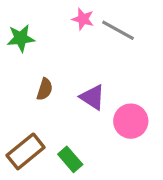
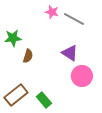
green star: (21, 38) -> (13, 38), moved
purple triangle: (93, 97) -> (70, 53), moved

